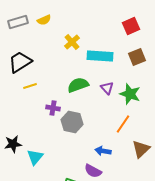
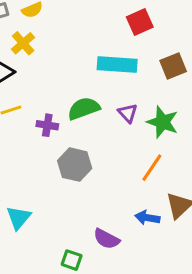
red square: (131, 26) -> (140, 22), moved
yellow cross: (72, 42) -> (23, 43), moved
purple cross: (53, 108) -> (47, 125), moved
blue arrow: (103, 151) -> (147, 218), moved

